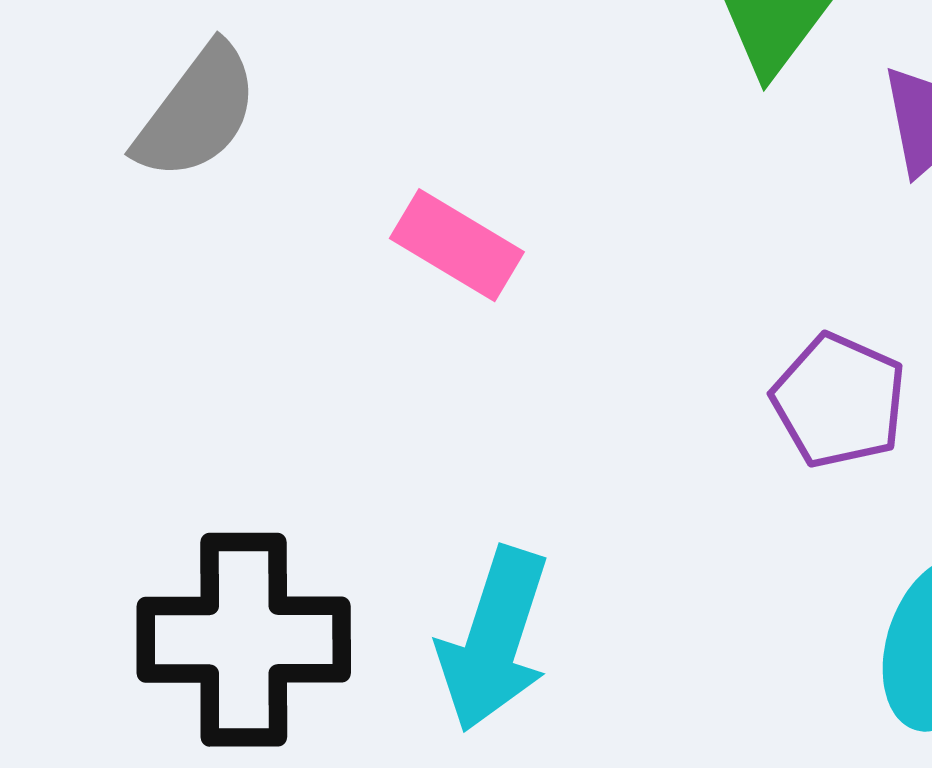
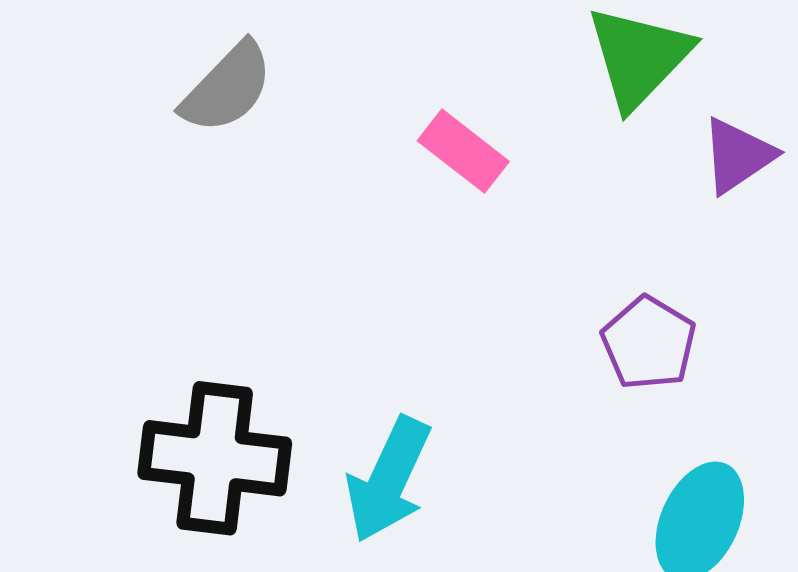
pink rectangle: (457, 245) -> (463, 151), moved

